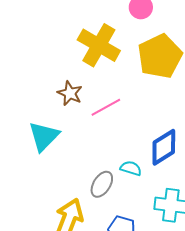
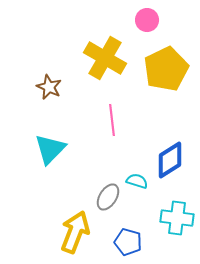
brown star: (70, 93) -> (49, 87), moved
pink line: (106, 107) -> (112, 120), turned -68

